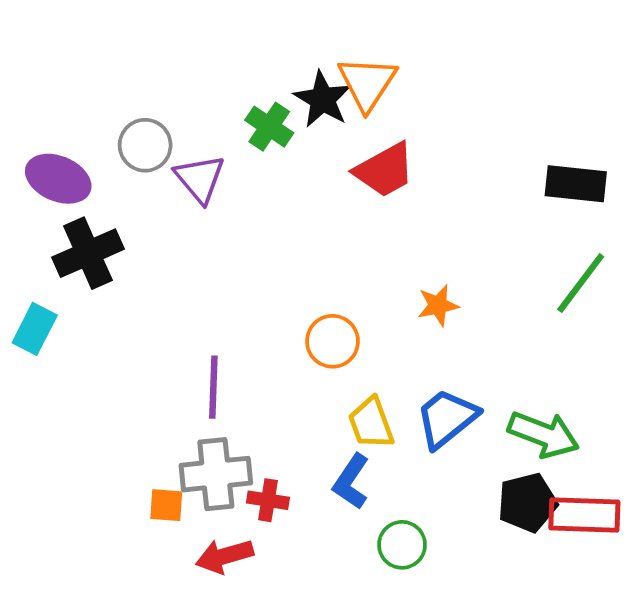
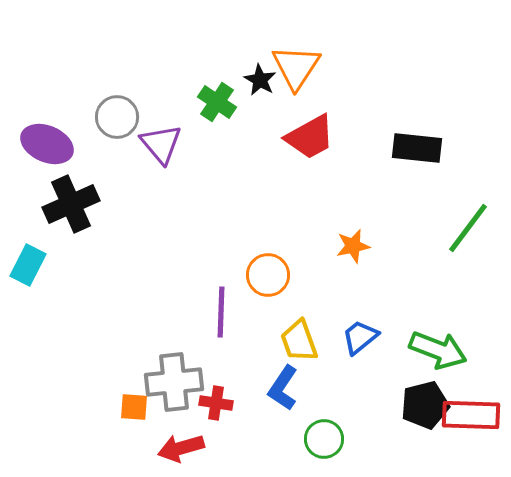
black star: (323, 99) -> (260, 80), size x0.7
black rectangle: (576, 184) -> (417, 148), moved
purple line: (213, 387) -> (221, 312), moved
blue trapezoid: (447, 418) -> (360, 337), size x0.7

